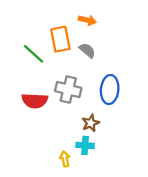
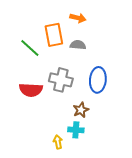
gray semicircle: (87, 50) -> (78, 45), turned -35

